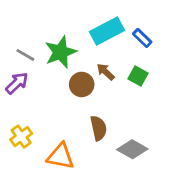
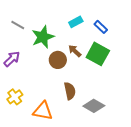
cyan rectangle: (107, 31) -> (76, 22), size x0.6
gray line: (25, 55) -> (18, 25), moved
green square: (138, 76) -> (98, 54), size x1.6

